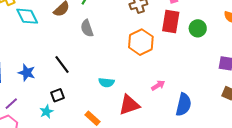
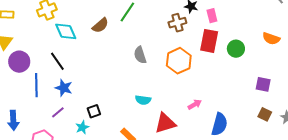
gray semicircle: (87, 28) -> (140, 55), moved
black line: (62, 64) -> (57, 61), moved
purple line: (11, 104) -> (58, 112), moved

